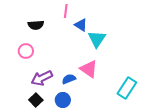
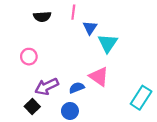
black semicircle: (36, 25) -> (42, 17), moved
blue triangle: (81, 25) -> (90, 28), turned 32
black square: (36, 100) -> (32, 107), moved

